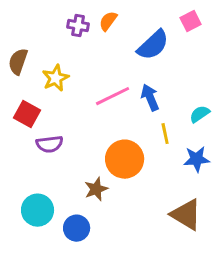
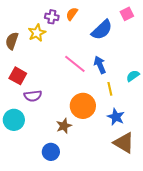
yellow star: (56, 78) -> (37, 33), moved
pink line: (113, 96) -> (75, 64), turned 65
blue star: (197, 159) -> (116, 117), moved, turned 30
cyan circle: (38, 210) -> (14, 120), moved

